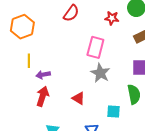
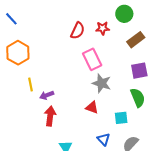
red semicircle: (71, 13) -> (78, 31), moved
pink rectangle: (95, 47) -> (92, 59), turned -30
red triangle: (78, 98) -> (92, 107), moved

